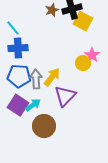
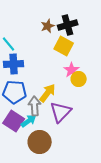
yellow square: (83, 21) -> (64, 46), moved
pink star: (92, 55) -> (72, 70), moved
gray arrow: (36, 79) -> (35, 106), moved

